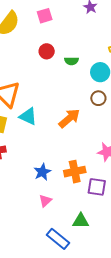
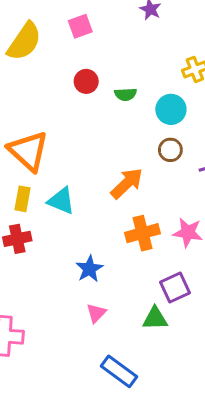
cyan triangle: (28, 116) -> (61, 201), moved
orange cross: (75, 172) -> (143, 233), moved
purple square: (97, 187) -> (175, 288), turned -30
green triangle: (81, 221) -> (155, 318), moved

